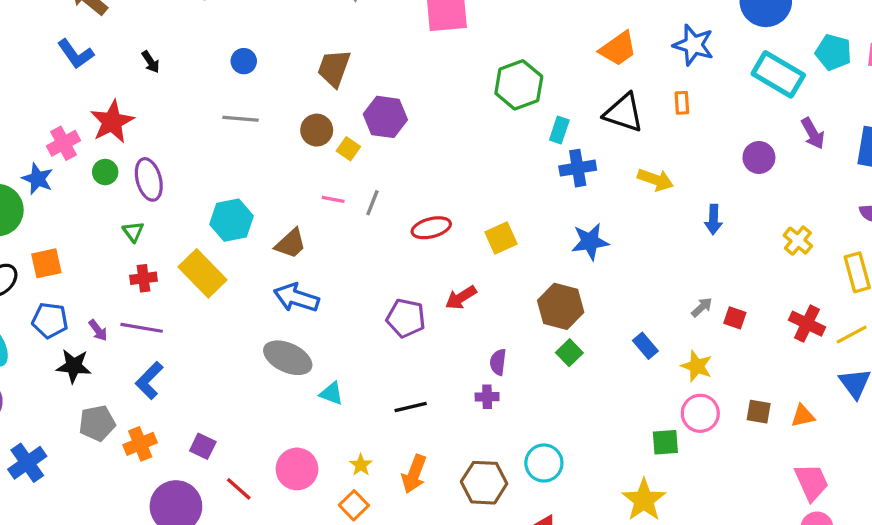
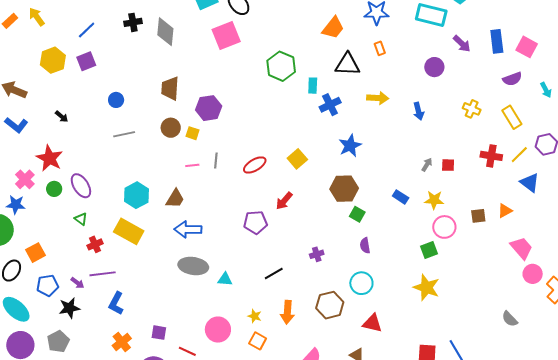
purple semicircle: (498, 362) -> (365, 246), moved
gray pentagon: (97, 423) -> (58, 342), moved

